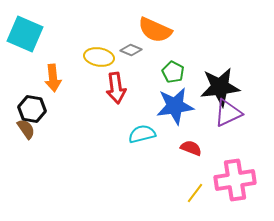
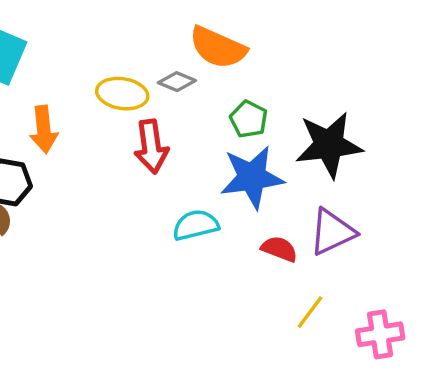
purple triangle: (228, 113) -> (332, 232), moved
pink cross: (235, 180) -> (380, 334), moved, size x0.7
yellow line: (195, 193) -> (310, 312), moved

